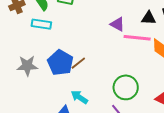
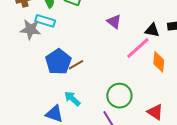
purple triangle: (117, 24) -> (114, 22), moved
pink line: (137, 38) -> (138, 48), turned -56
gray star: (27, 66) -> (30, 29), moved

